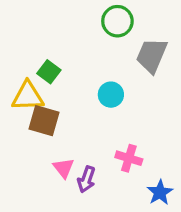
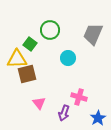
green circle: (117, 21) -> (50, 30), moved
brown square: (44, 121) -> (27, 74), turned -30
purple arrow: (86, 179) -> (64, 113), moved

